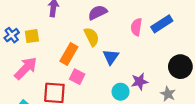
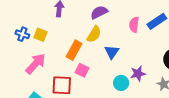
blue cross: (12, 35) -> (22, 34), turned -32
yellow square: (32, 36) -> (41, 35), turned 32
yellow semicircle: (92, 37) -> (94, 34), turned 60

